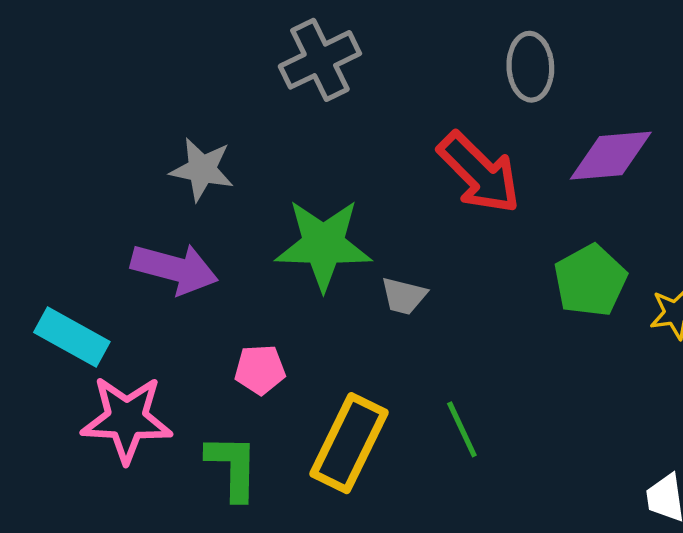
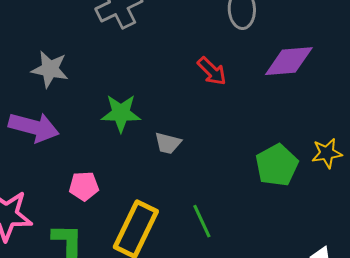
red arrow: (479, 173) -> (212, 71), size x0.6
green star: (323, 245) -> (121, 113), size x0.7
green pentagon: (590, 281) -> (277, 165), moved

